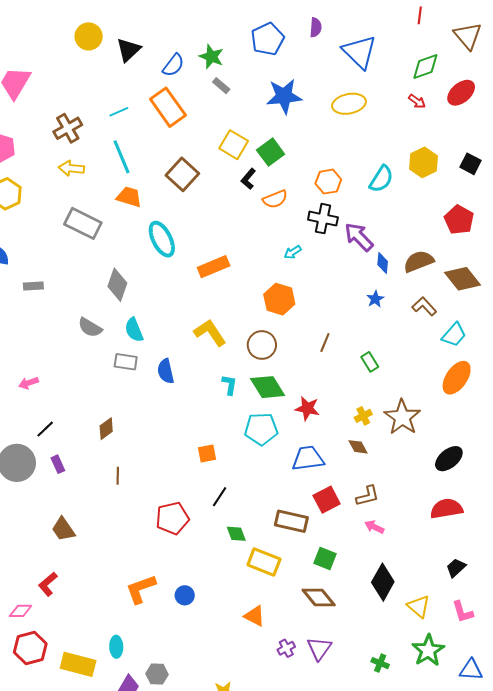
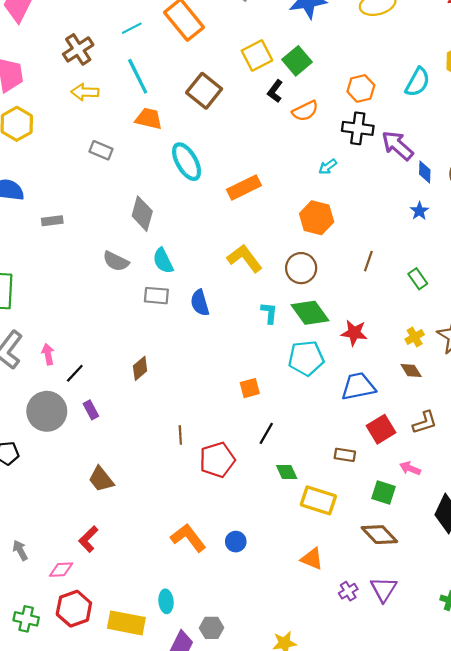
yellow square: (234, 145) -> (257, 56), turned 36
gray rectangle: (83, 223) -> (101, 150), size x0.6
pink arrow: (29, 383) -> (48, 354), moved, turned 102
brown line: (118, 476) -> (180, 435), moved
brown rectangle: (291, 521) -> (345, 455), size x0.6
pink arrow: (374, 527) -> (410, 468), moved
orange L-shape: (141, 589) -> (188, 538), turned 76

